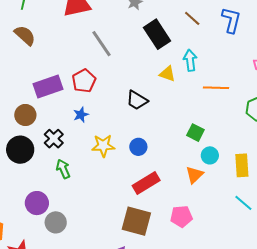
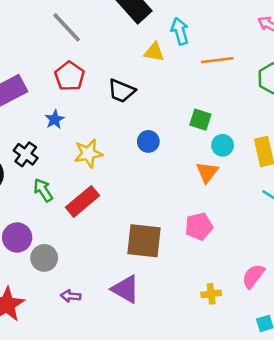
red pentagon: (84, 81) -> (70, 76), moved
blue circle: (138, 147) -> (148, 141), moved
red rectangle: (146, 183) -> (82, 201), moved

